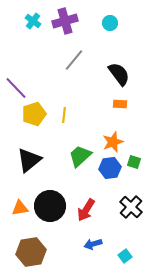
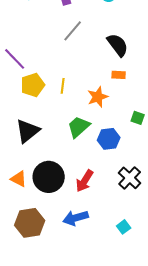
orange star: (113, 142) -> (98, 97), moved
green square: (134, 162) -> (138, 118), moved
orange triangle: (20, 208) -> (19, 179), turned 36
blue arrow: (93, 244) -> (76, 218), moved, size x1.4

